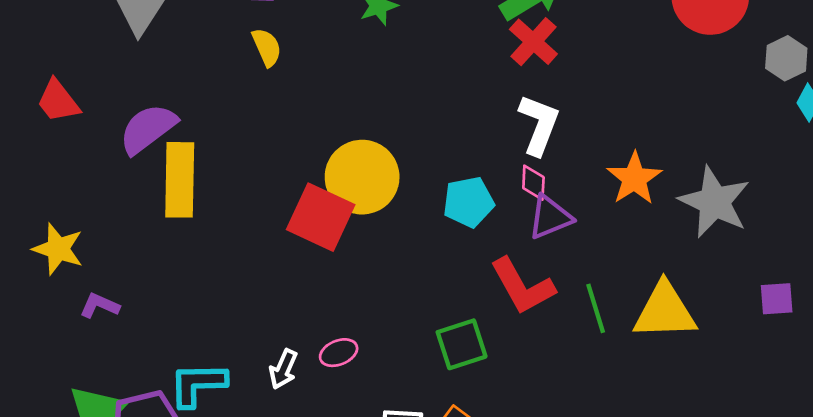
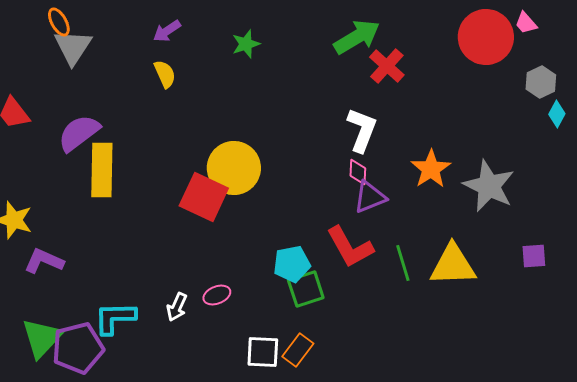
red cross: (533, 42) -> (387, 66), moved
cyan pentagon: (468, 202) -> (292, 264), moved
purple L-shape: (99, 306) -> (44, 261), size x1.4

